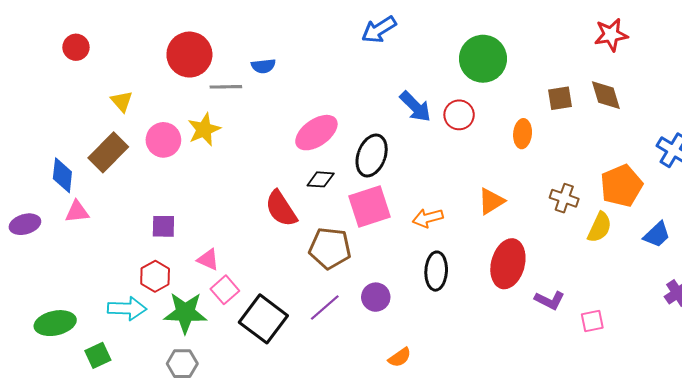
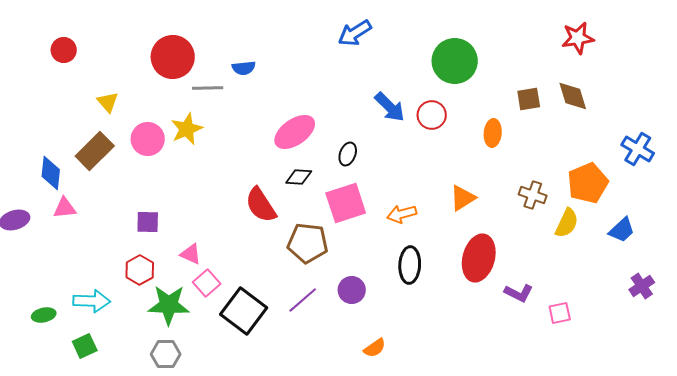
black ellipse: (372, 155) -> (348, 154), size x0.6
cyan arrow: (127, 309) -> (92, 301), moved
green ellipse: (55, 323) -> (44, 315), size x0.6

